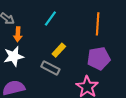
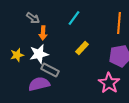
gray rectangle: (50, 68) -> (50, 70), moved

